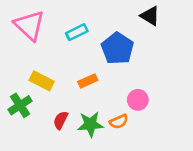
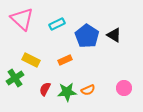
black triangle: (150, 16) -> (114, 35), moved
pink circle: (138, 100) -> (124, 88), moved

